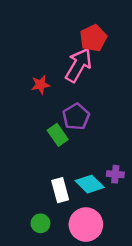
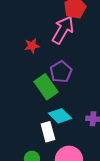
green rectangle: (58, 135) -> (46, 87), size x1.4
cyan diamond: (90, 184) -> (60, 116), moved

